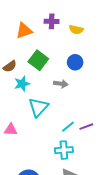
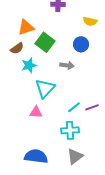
yellow semicircle: (76, 30) -> (90, 21), moved
orange triangle: (24, 31) -> (26, 27), moved
pink triangle: (11, 130) -> (36, 112), moved

